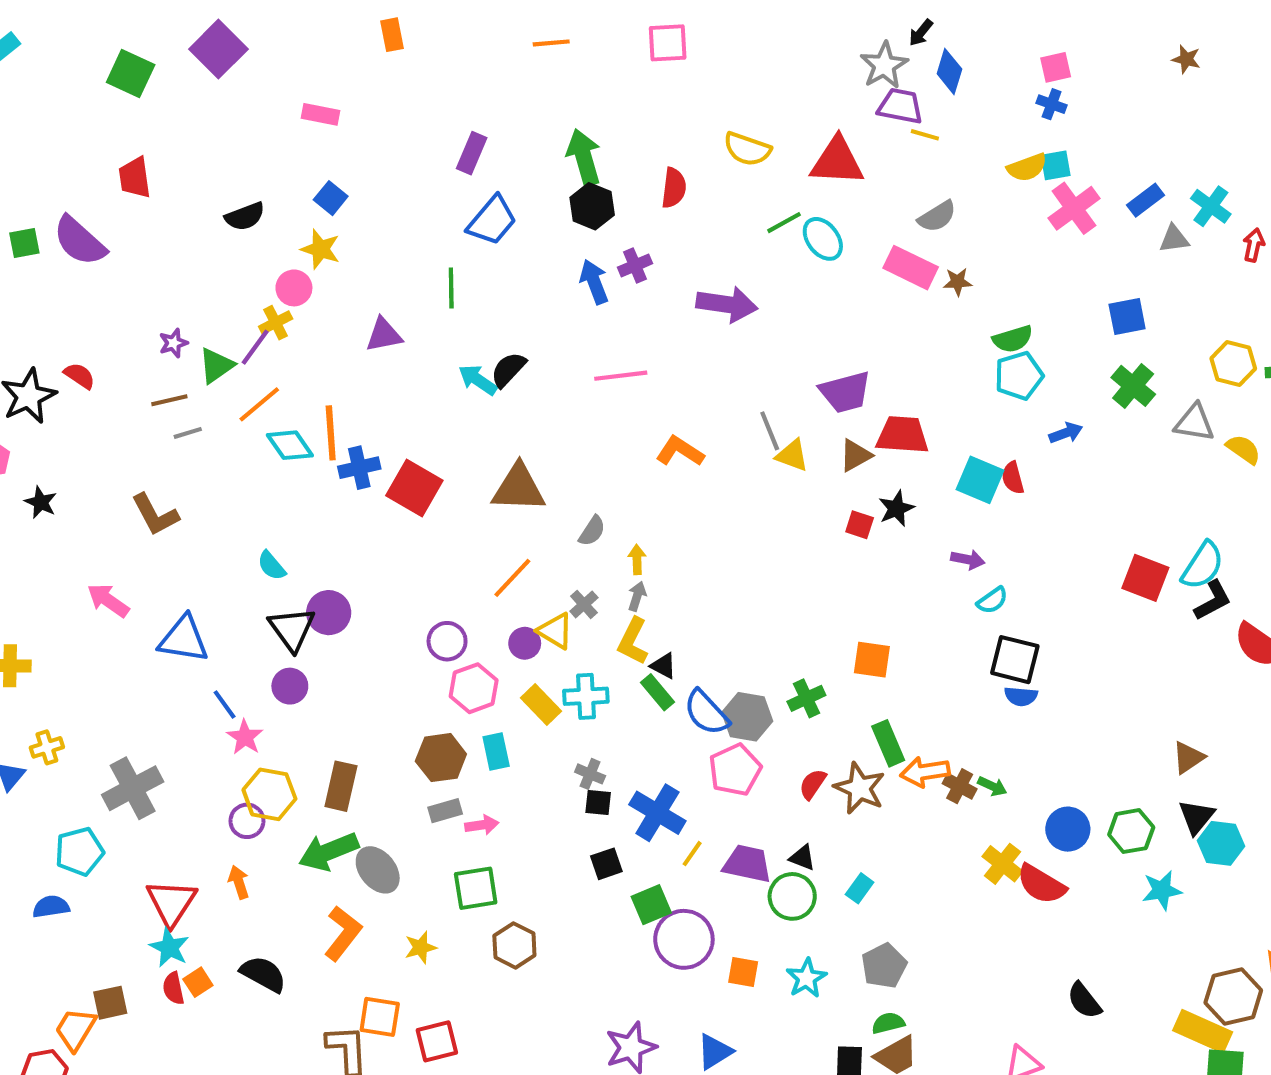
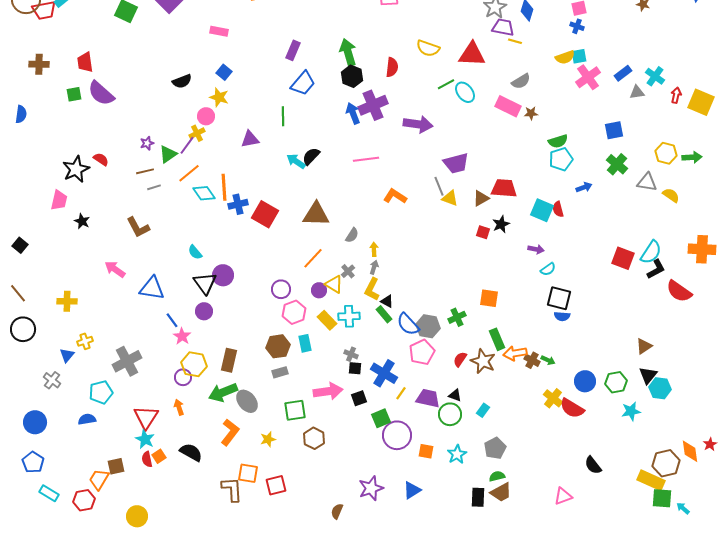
red trapezoid: (135, 178) -> (85, 62), moved
purple cross: (635, 265) -> (373, 105), size x1.8
purple trapezoid: (845, 392) -> (456, 163), moved
pink arrow: (482, 825) -> (328, 391), moved, size x1.8

